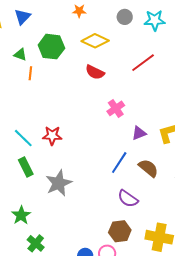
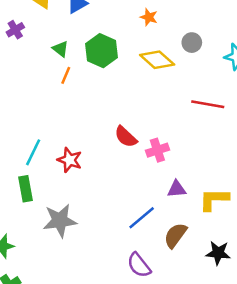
gray circle: (125, 17) -> (192, 43), moved
red line: (143, 63) -> (208, 104), turned 30
red semicircle: (95, 72) -> (126, 137), moved
cyan line: (23, 138) -> (33, 152), turned 55
brown semicircle: (148, 168) -> (175, 235), turned -110

